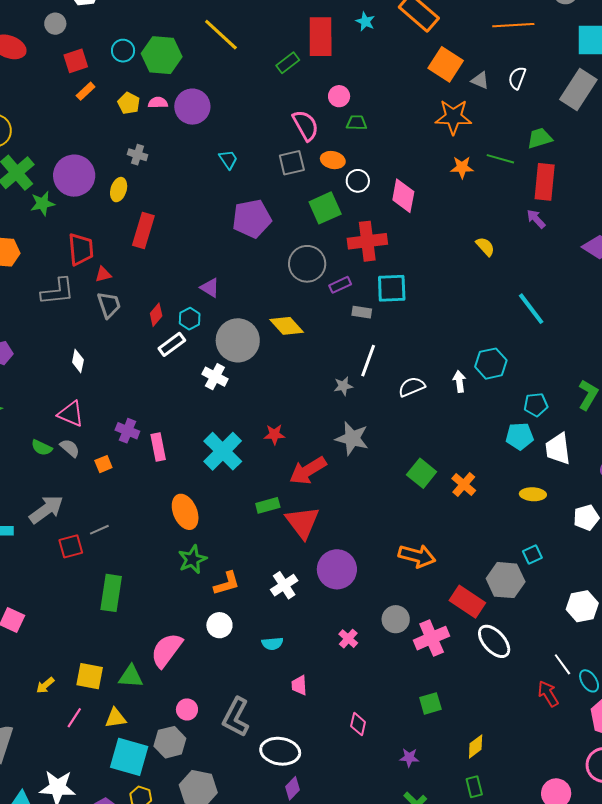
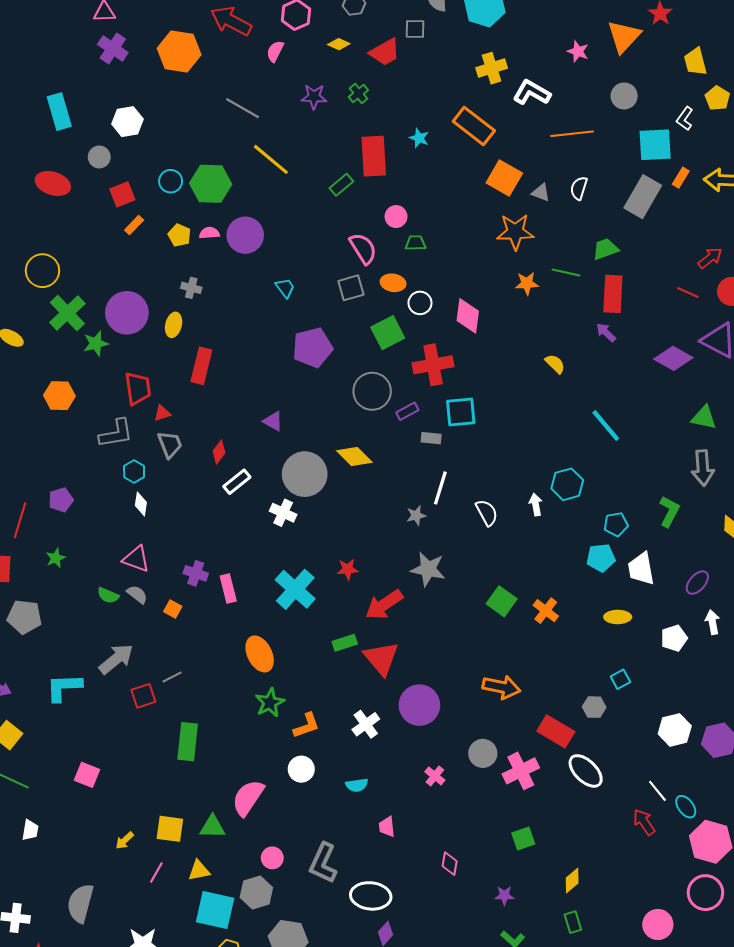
cyan hexagon: (190, 319) -> (134, 472), moved
white semicircle: (412, 387) -> (487, 513), turned 88
orange square: (103, 464) -> (173, 609), turned -36
gray hexagon: (506, 580) -> (594, 707), size x0.6

